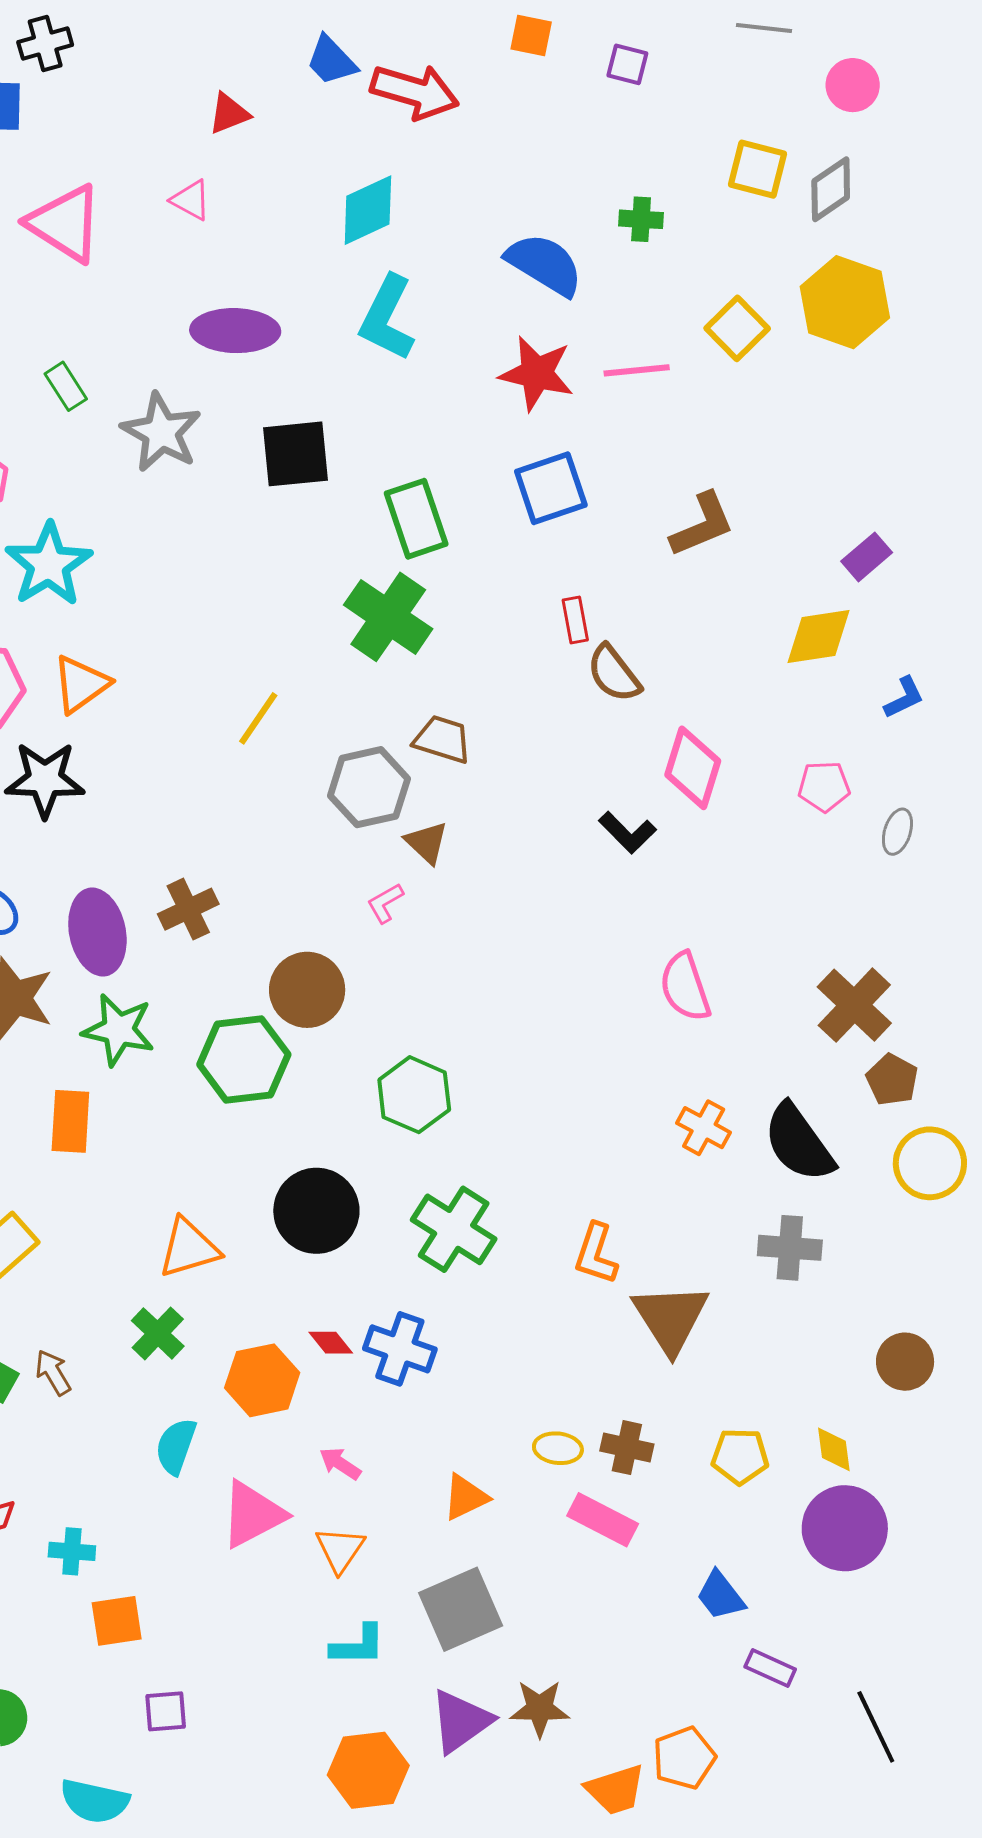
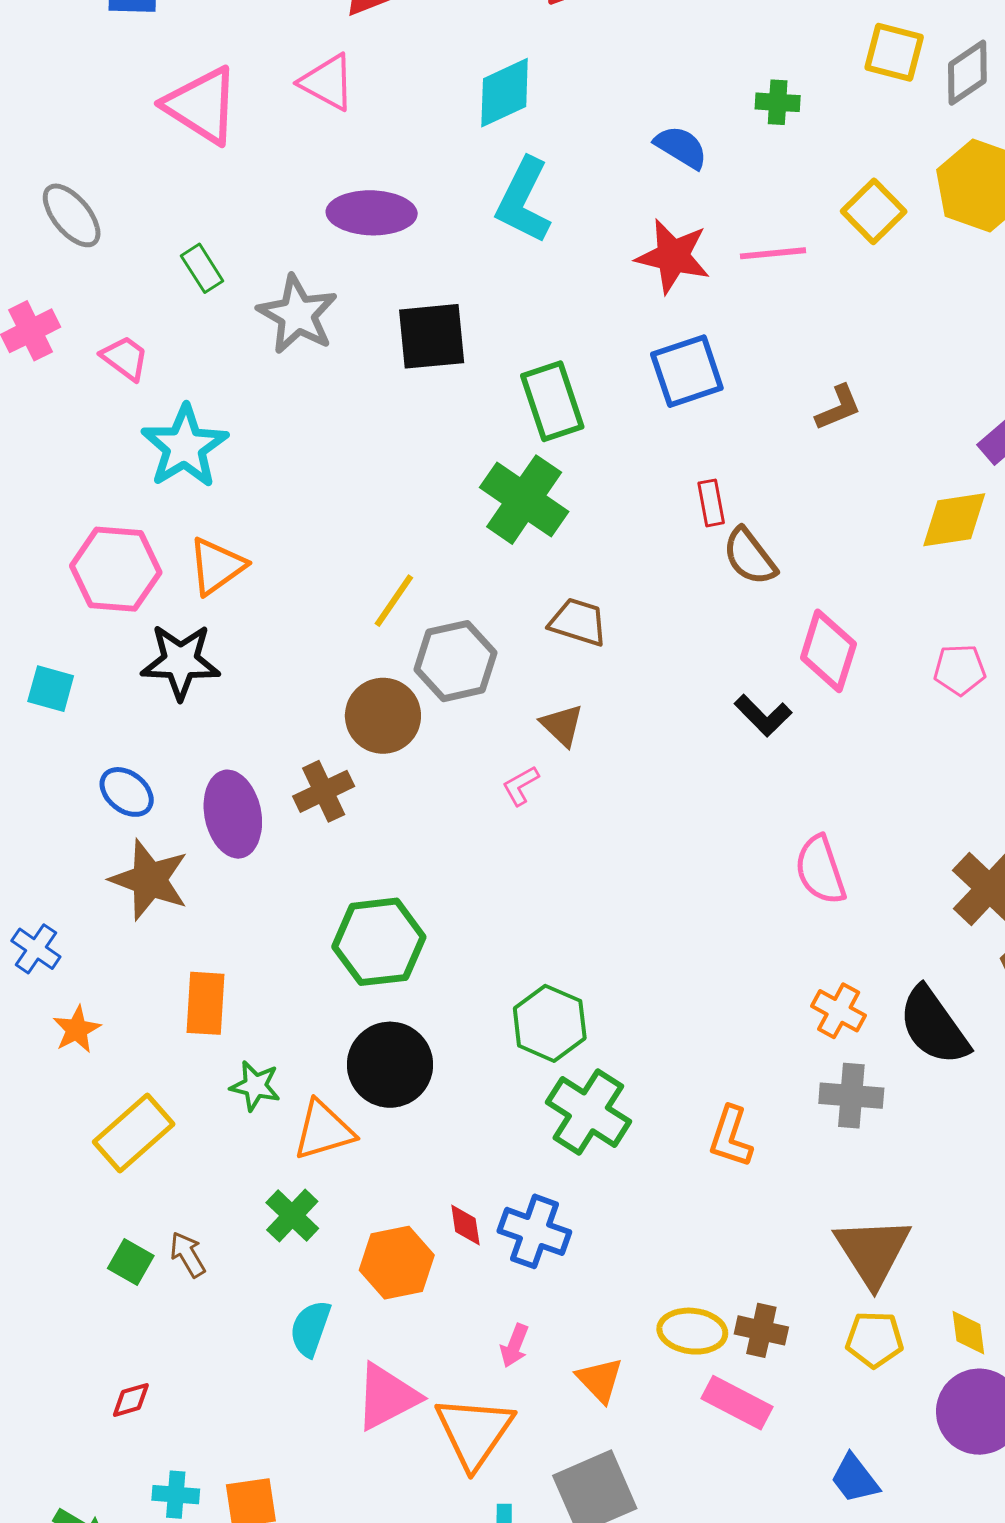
pink triangle: (191, 200) -> (327, 82), size x1.4
blue semicircle: (545, 264) -> (681, 147), size x0.7
brown L-shape: (702, 525) -> (838, 408), size x0.7
gray hexagon: (369, 787) -> (455, 661), moved
brown circle: (307, 990) -> (383, 716), moved
green star: (119, 1030) -> (255, 1086), moved, size x0.7
green hexagon: (414, 1095) -> (550, 1023), moved
black circle: (316, 1211) -> (390, 1065), moved
gray cross: (790, 1248) -> (851, 1096), moved
brown triangle: (671, 1318) -> (873, 1251), moved
red diamond: (331, 1343) -> (465, 1225), turned 30
yellow ellipse: (558, 1448) -> (692, 1331), size x1.4
pink arrow: (340, 1464) -> (514, 1346), moved, turned -102
orange triangle: (465, 1497) -> (600, 1380), turned -48
orange triangle: (340, 1550) -> (474, 1432), size x1.6
cyan cross: (72, 1551) -> (176, 1495), moved

